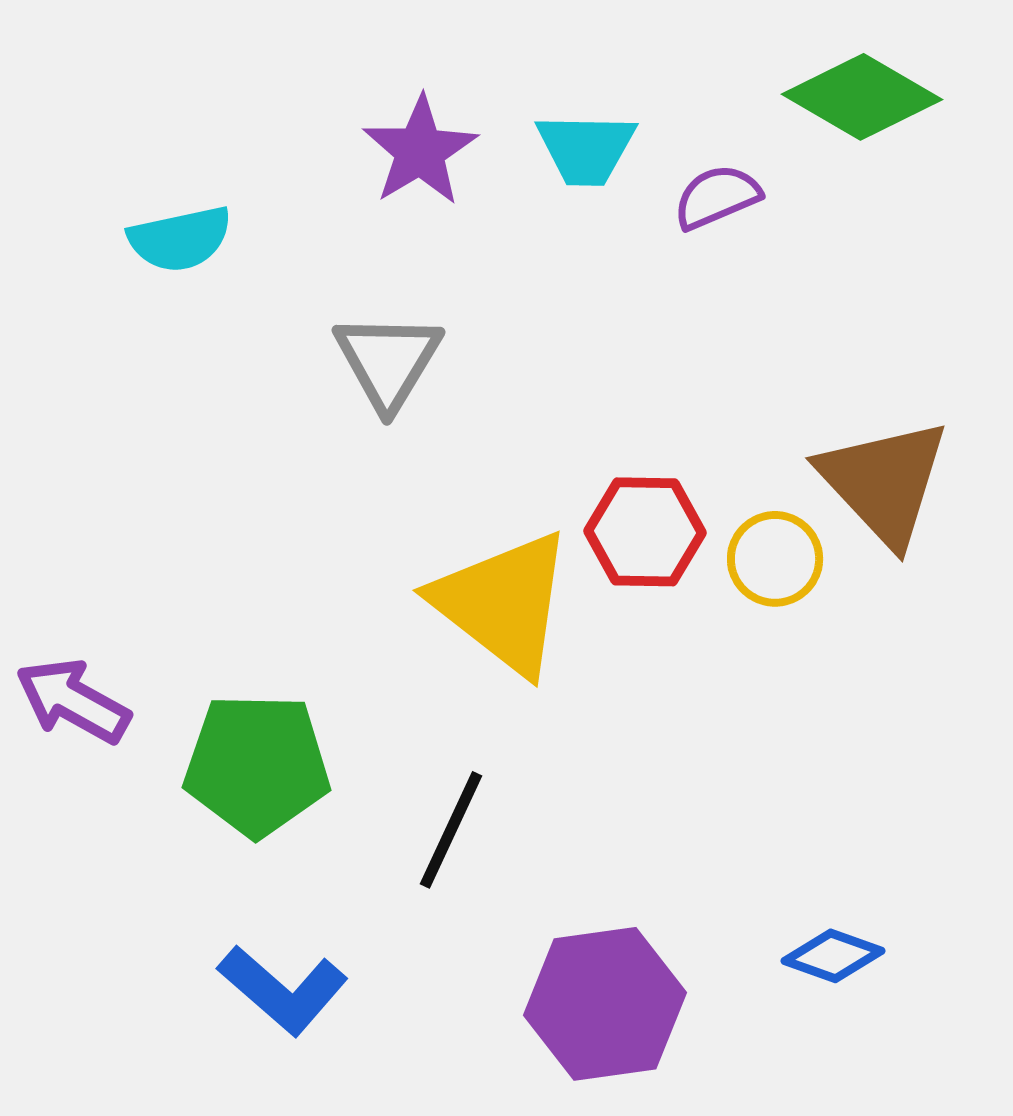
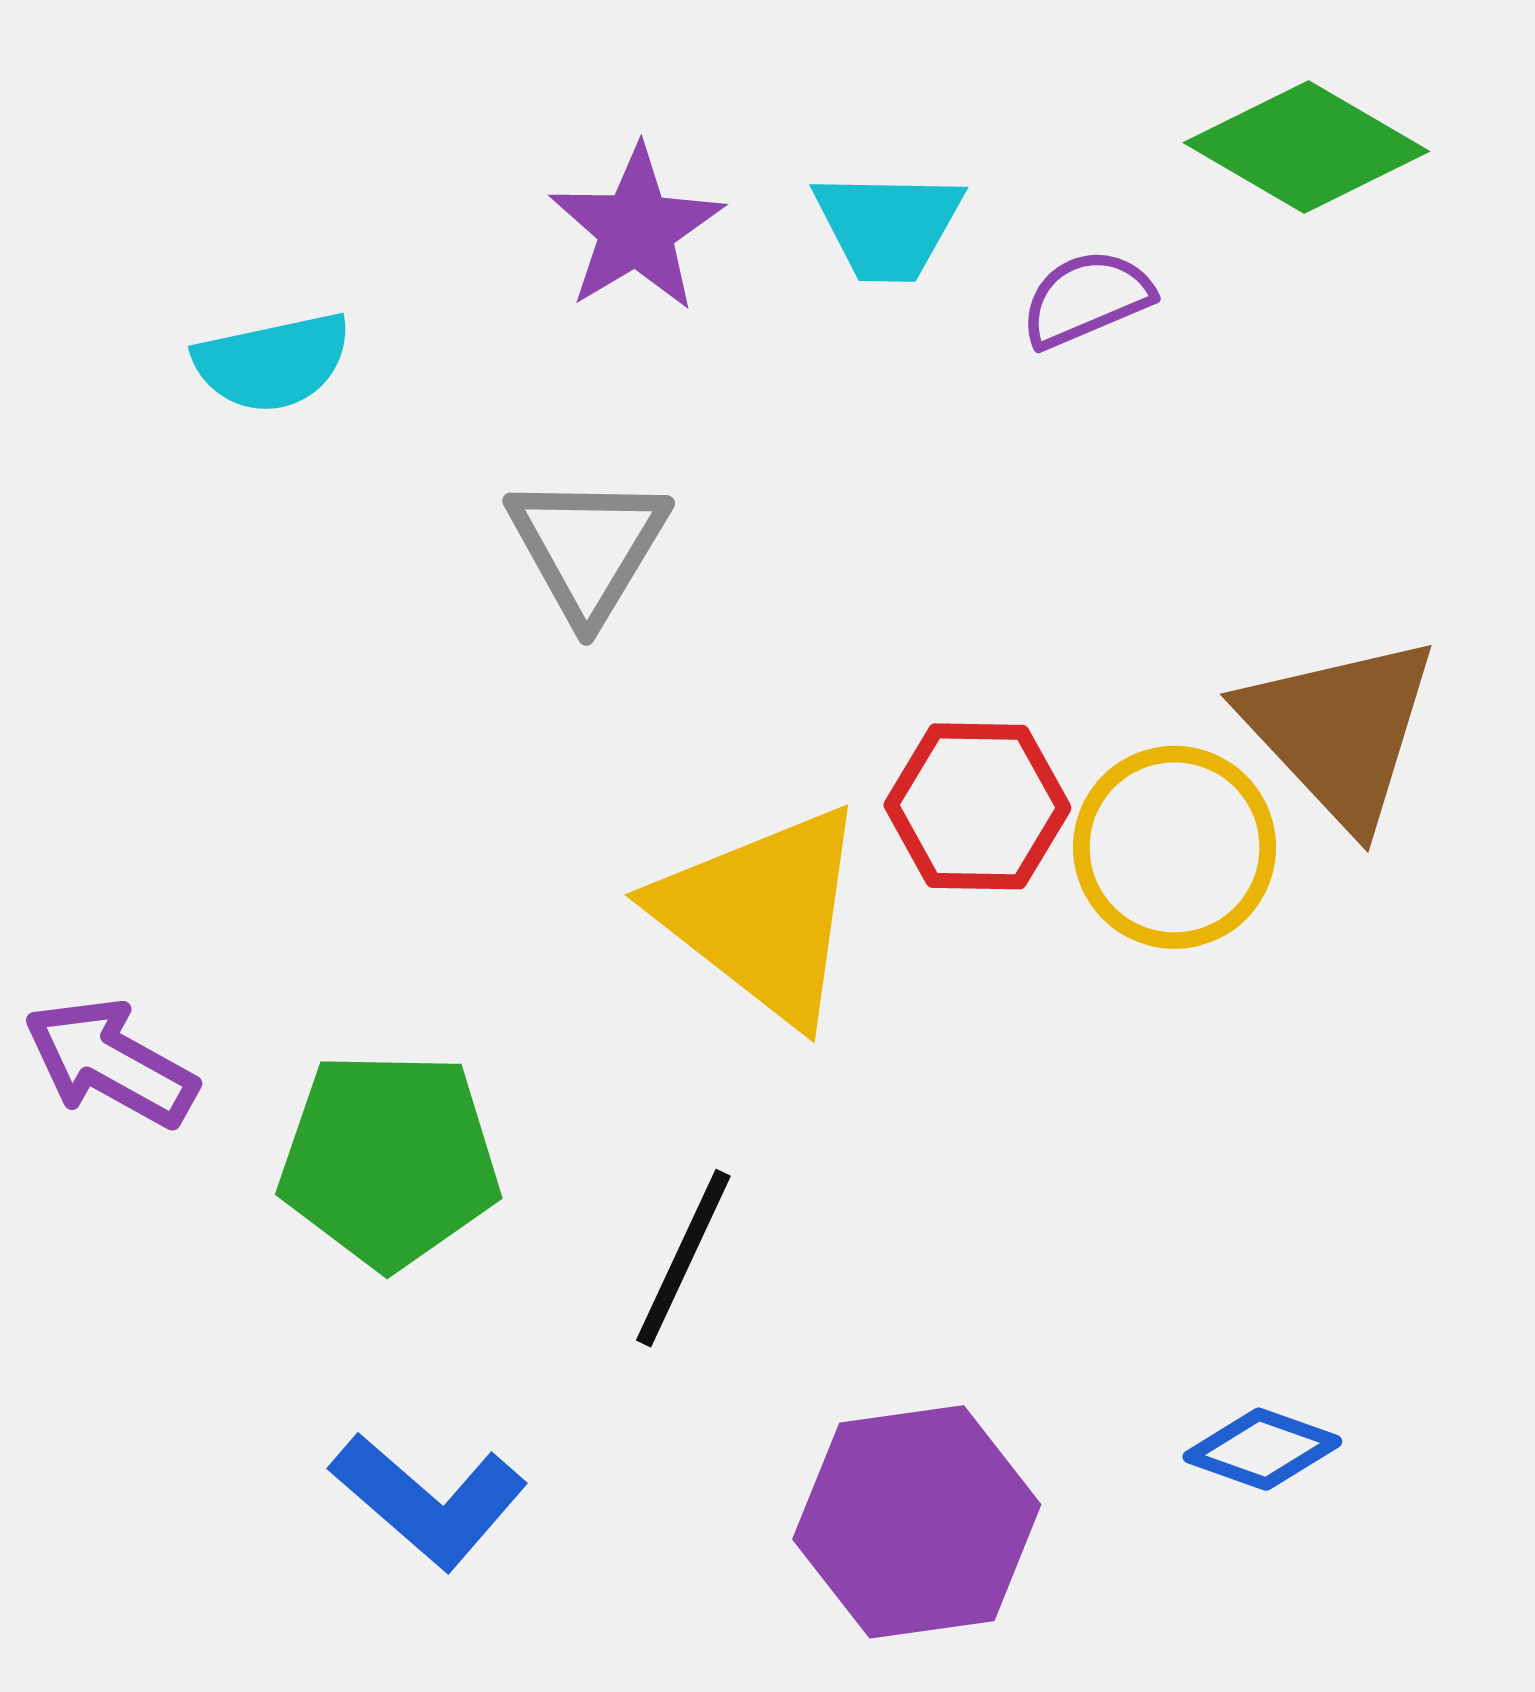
yellow circle: (775, 559) -> (1174, 847), size x1.4

